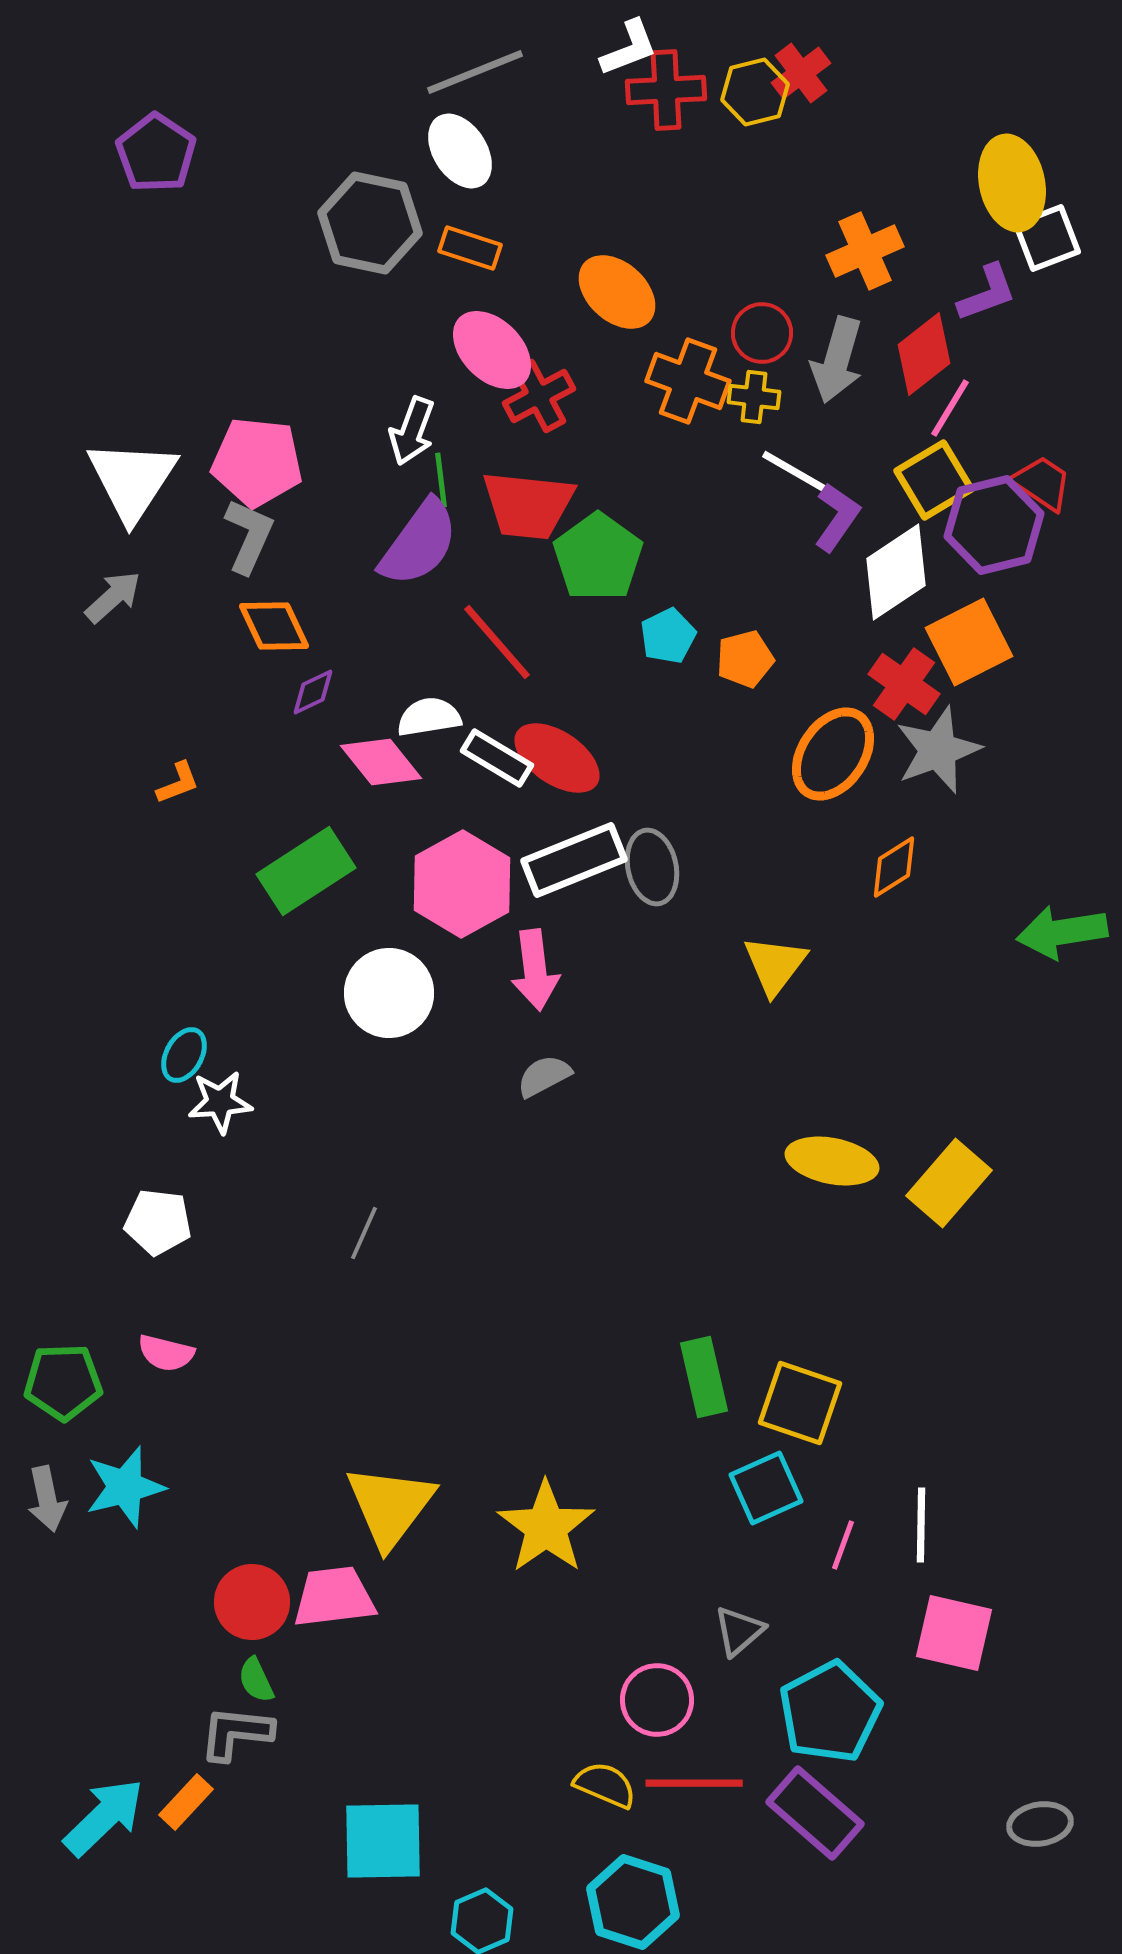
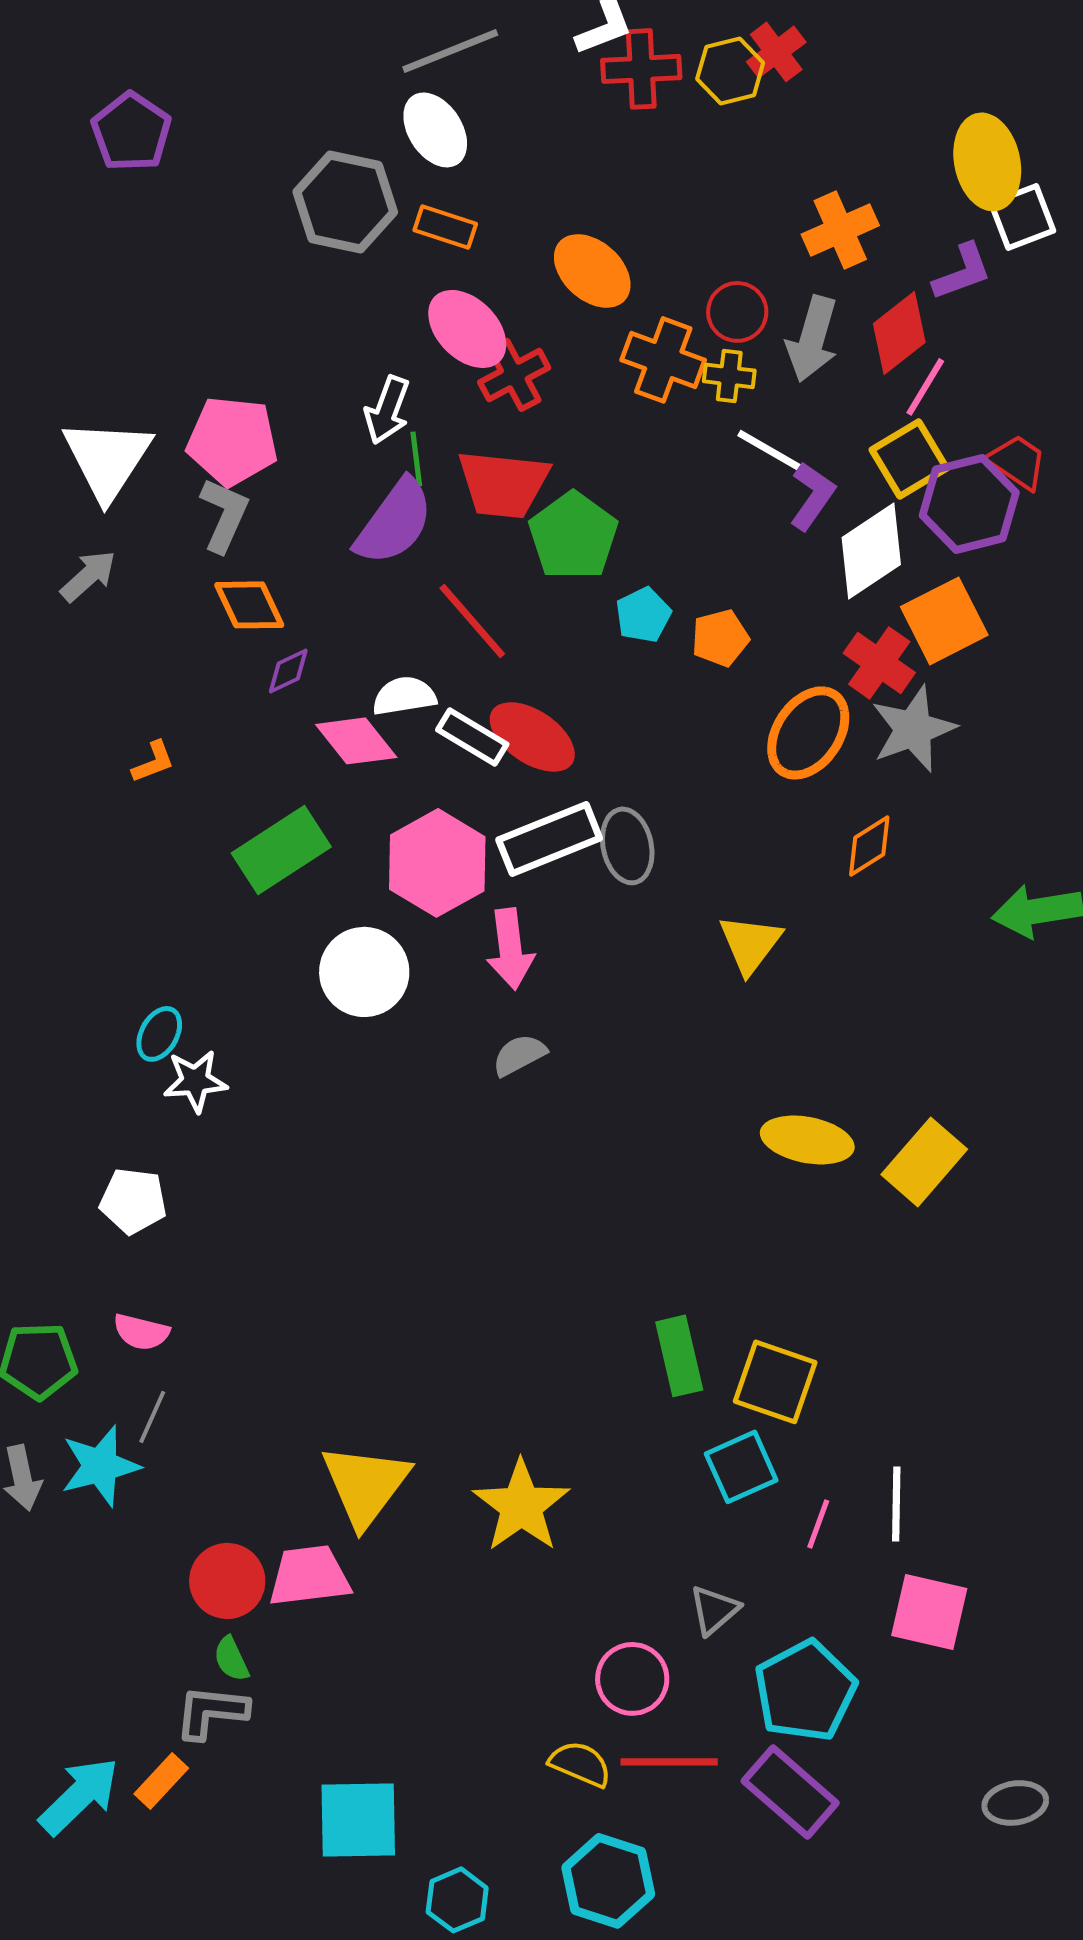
gray line: (364, 1233) -> (152, 1417), moved

